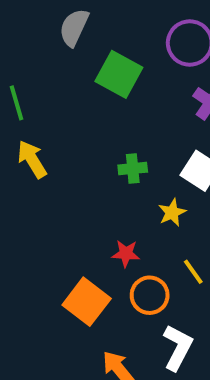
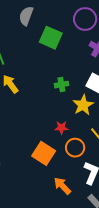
yellow star: (172, 213) -> (83, 105), size x1.5

